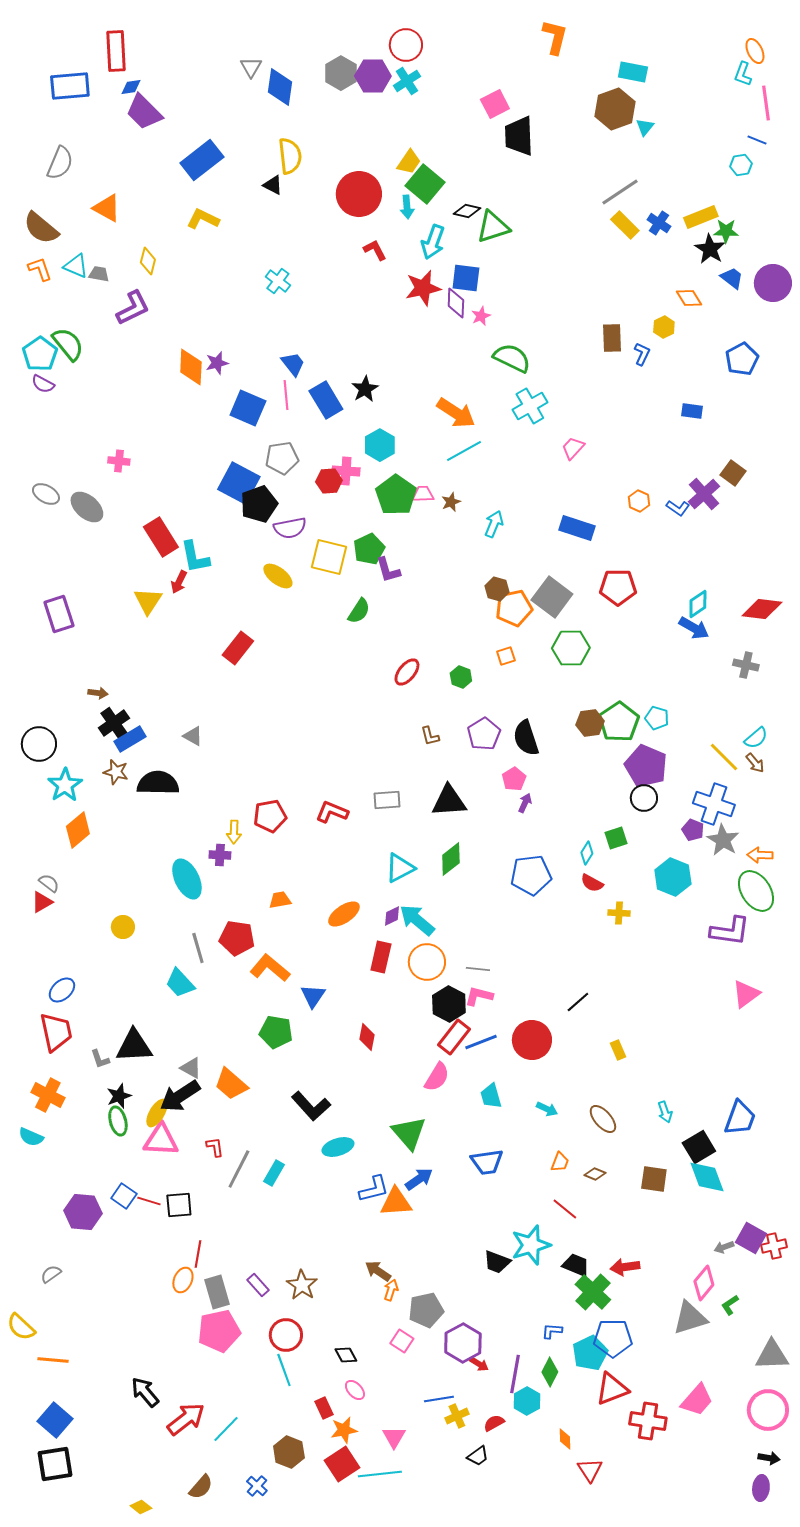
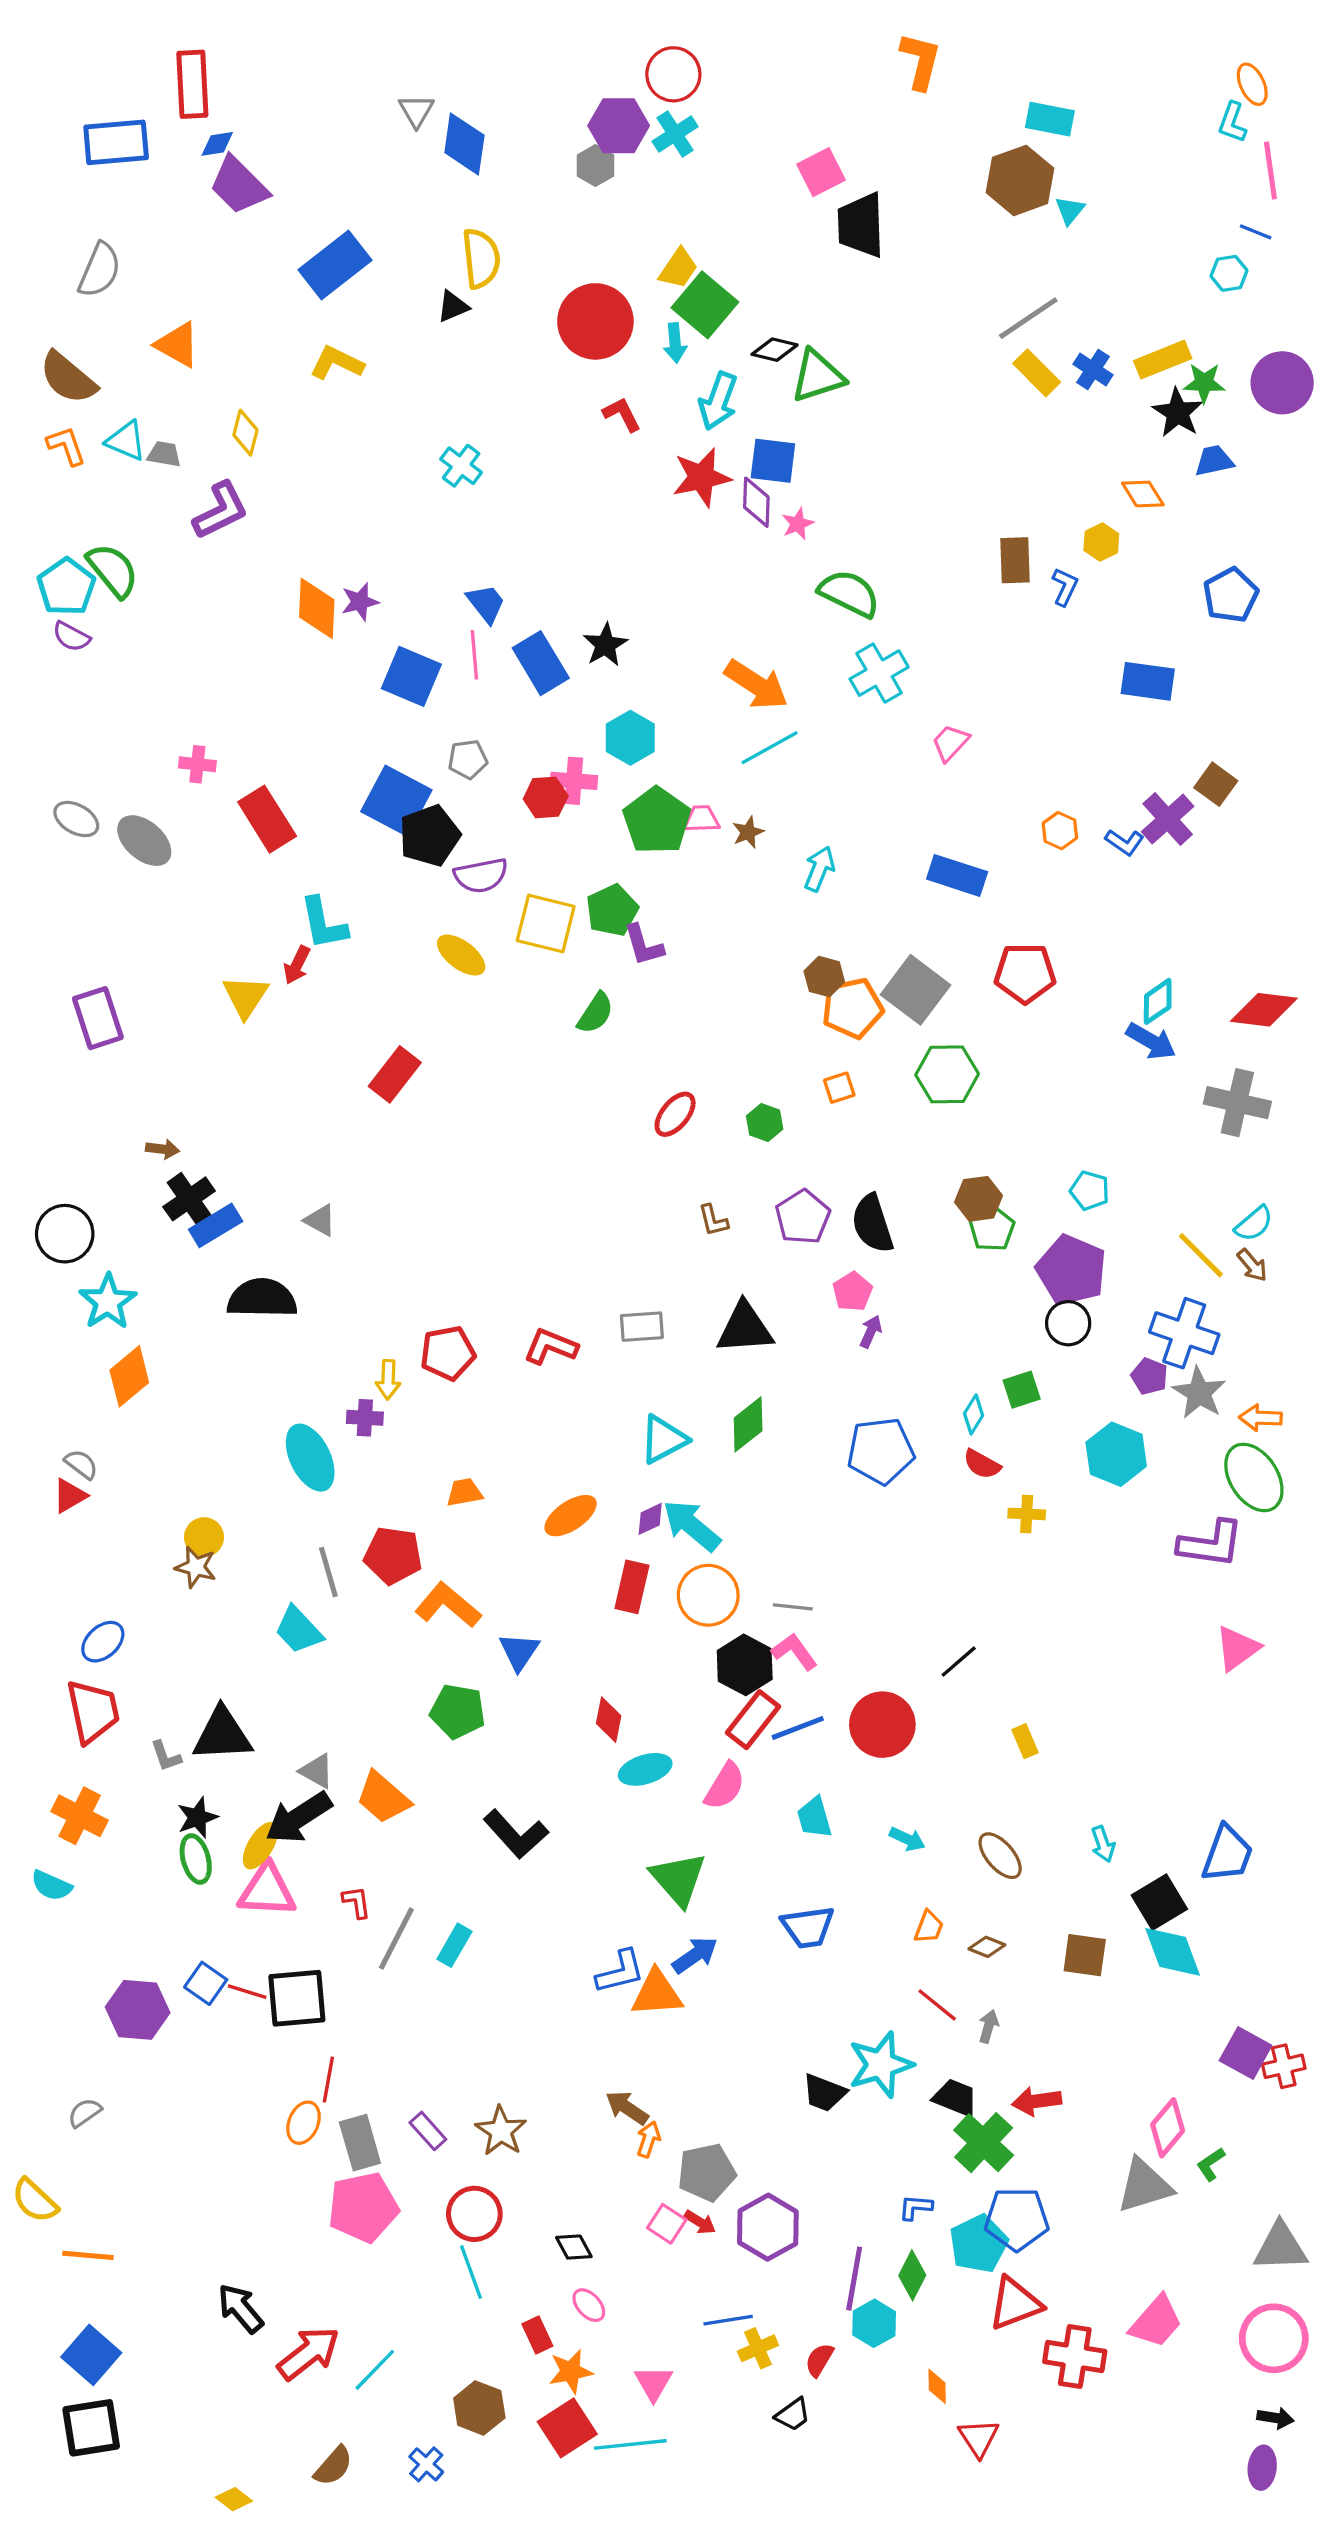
gray hexagon: (341, 73) -> (595, 166), moved, size x0.7
black triangle: (273, 185) -> (453, 306), turned -50
blue trapezoid: (732, 278) -> (1214, 461), turned -50
purple circle: (773, 283) -> (1282, 383), moved
blue rectangle: (692, 411) -> (1148, 681), size x1.5
gray pentagon: (282, 458) -> (468, 759), size x0.7
red rectangle: (161, 537) -> (267, 819), moved
gray cross: (746, 665) -> (1237, 1103), size x1.5
green pentagon: (619, 722) -> (992, 1229), moved, size x0.7
brown star: (116, 772) -> (196, 1567), moved
pink L-shape: (479, 996) -> (794, 1652), turned 40
cyan ellipse: (338, 1147) -> (645, 1769), moved
black square: (179, 1205) -> (297, 1998), size x1.4
gray arrow: (724, 1247) -> (989, 2026), moved, turned 126
red arrow: (479, 1364) -> (700, 2222), moved
red semicircle: (494, 1423) -> (819, 2360), turned -30

